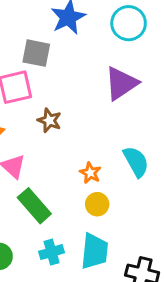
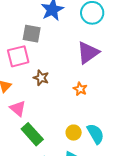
cyan semicircle: (136, 162) -> (96, 134), moved
orange star: (90, 173) -> (80, 89), moved

